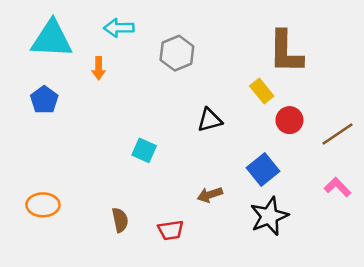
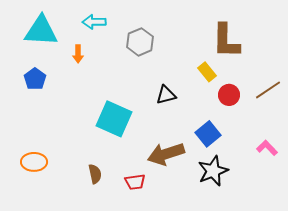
brown line: (338, 134) -> (268, 90), moved
cyan square: (144, 150) -> (114, 119), size x1.8
brown arrow: (210, 195) -> (166, 154), size x1.8

